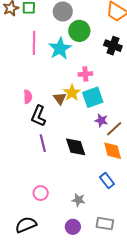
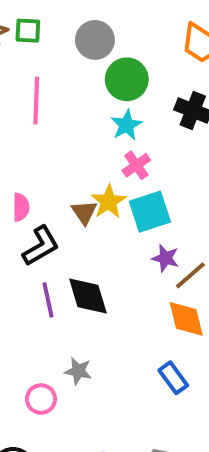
cyan star: (60, 48) -> (126, 125), moved, size x0.7
pink cross: (85, 74) -> (136, 165), turned -32
black L-shape: (38, 116) -> (41, 246), turned -145
black diamond: (76, 147) -> (88, 296), moved
gray star: (78, 200) -> (78, 371), moved

